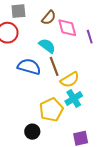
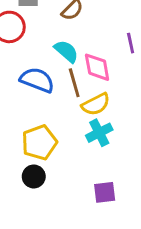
pink diamond: (67, 28) -> (97, 67), moved
yellow pentagon: (51, 110) -> (39, 142), moved

